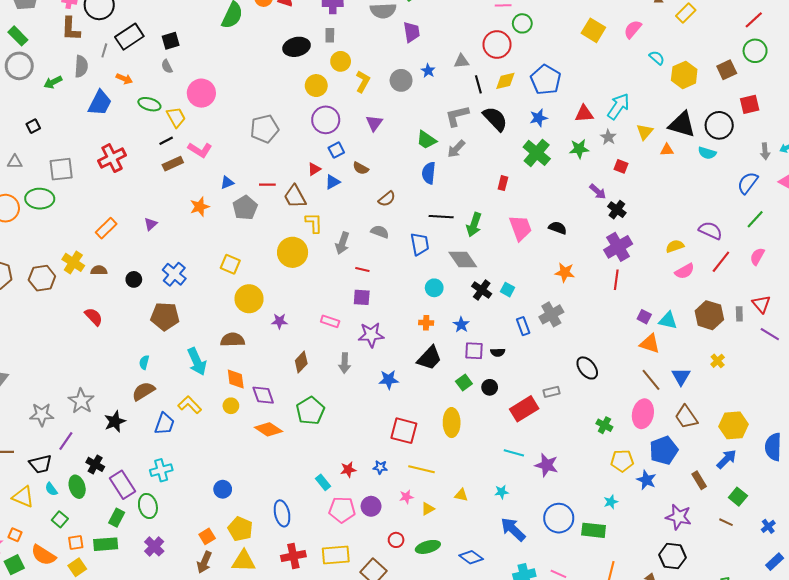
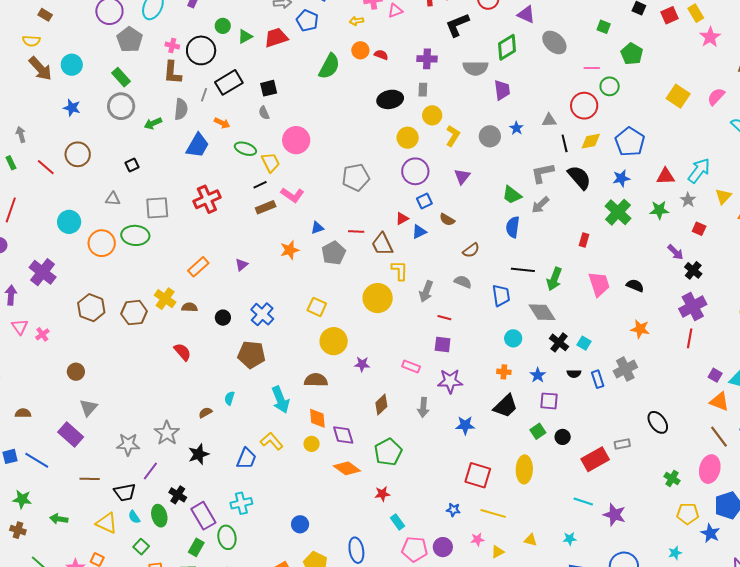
black semicircle: (498, 352) -> (574, 374), moved
brown semicircle: (143, 391) -> (205, 413), moved, size x0.6
red star: (348, 470) -> (382, 494), moved

